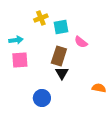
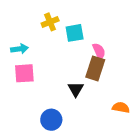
pink semicircle: (81, 42) -> (99, 51), turned -152
brown rectangle: (59, 56) -> (95, 68), moved

